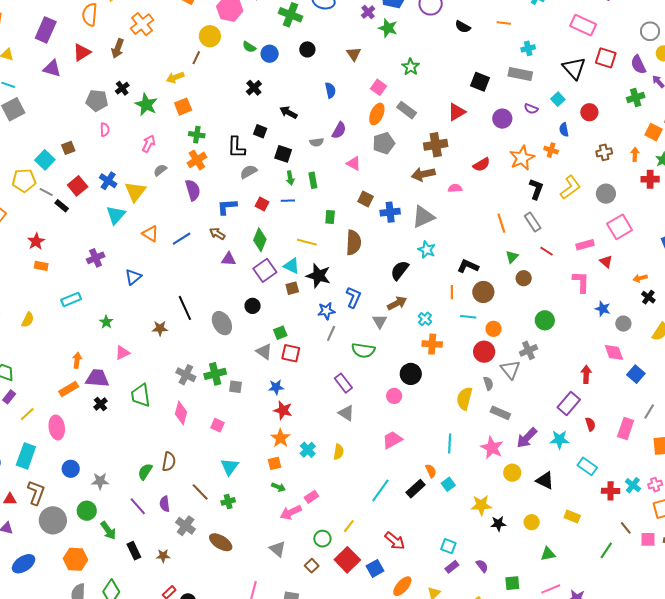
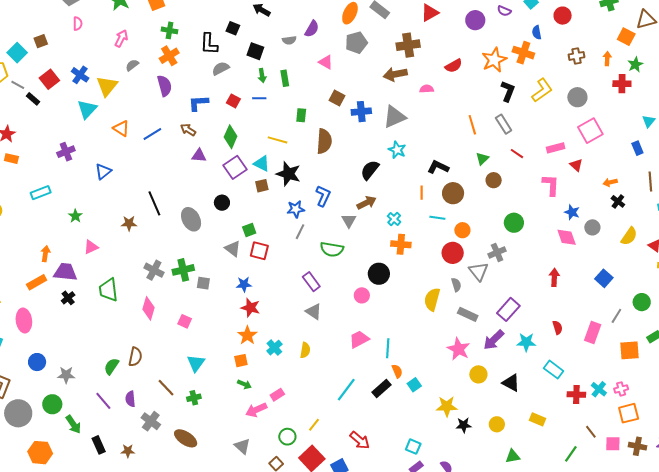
orange cross: (551, 150) -> (523, 53), size x1.5
pink diamond: (614, 352) -> (567, 237), moved
purple rectangle: (569, 404) -> (508, 309), moved
cyan line: (450, 444) -> (388, 348), moved

